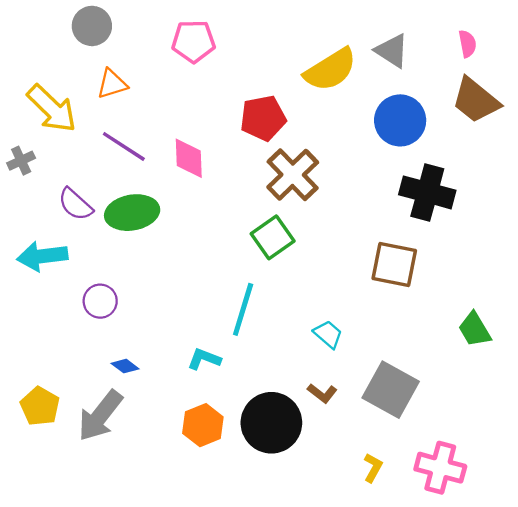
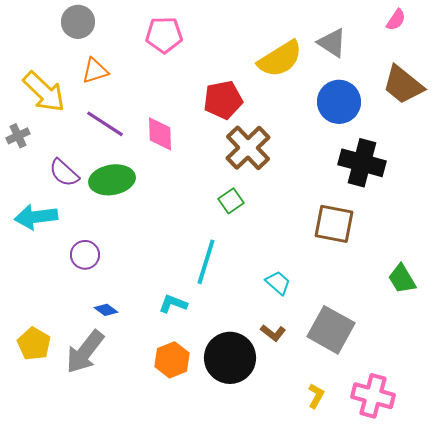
pink semicircle: (467, 44) -> (396, 20), moved, turned 45
green square: (273, 237) -> (231, 201), size x0.7

